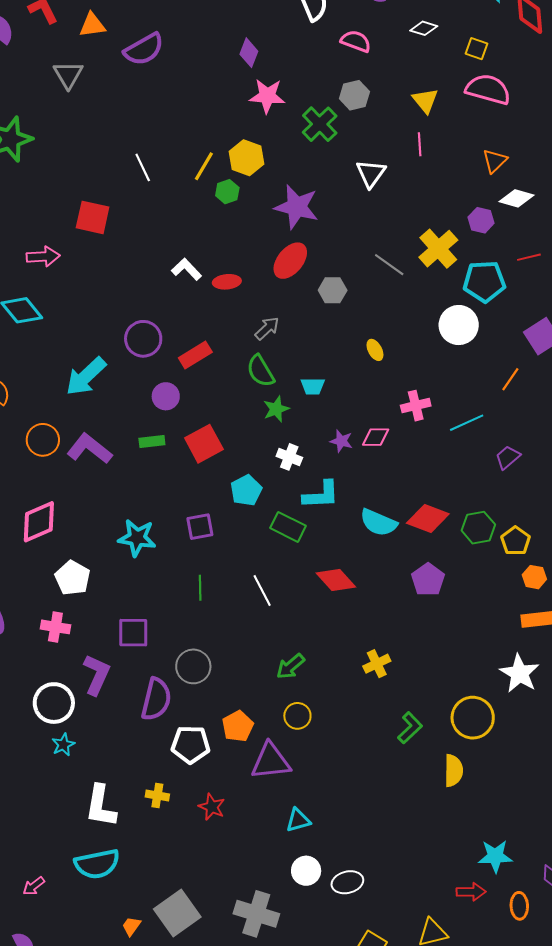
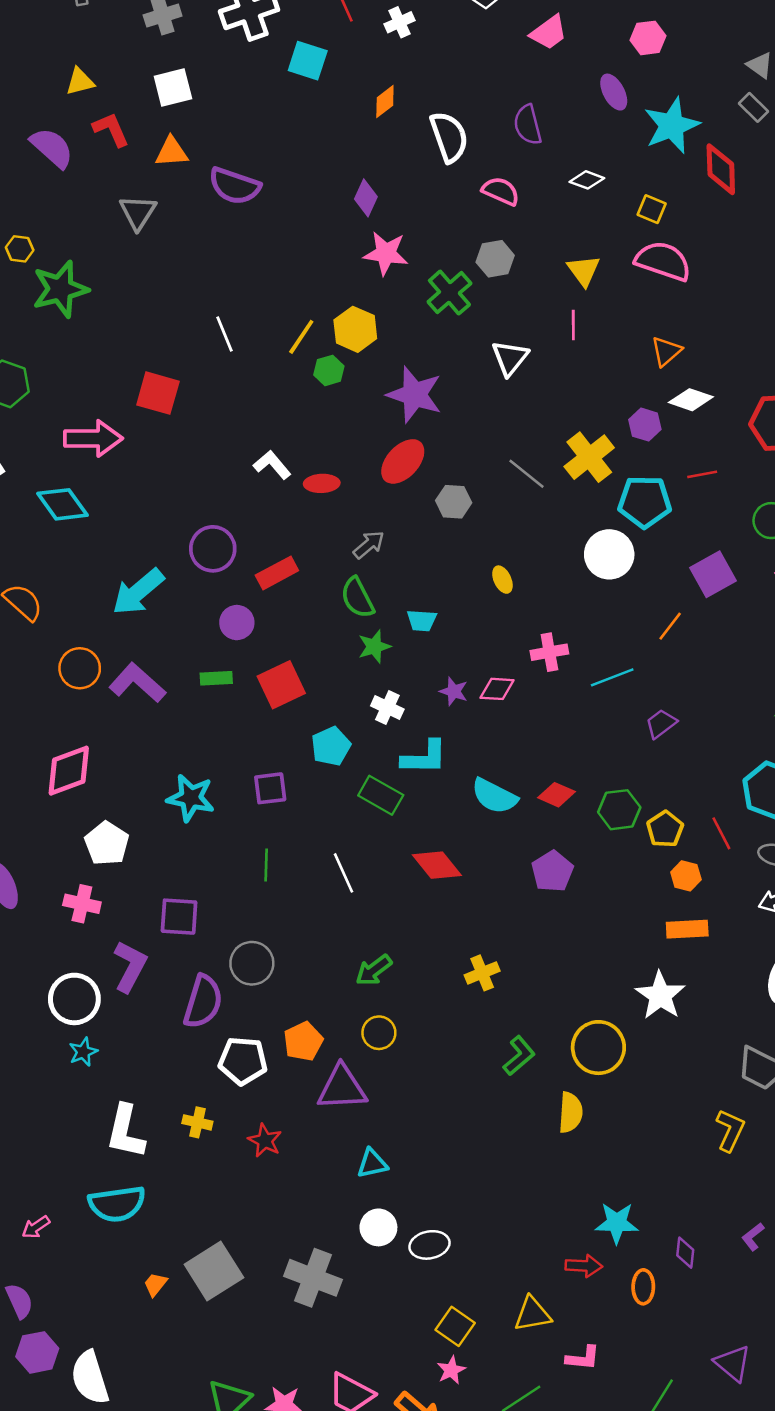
purple semicircle: (144, 49) -> (235, 186), turned 45
pink arrow: (43, 257) -> (93, 438), size x1.4
red diamond: (428, 518) -> (557, 795), size x0.7

